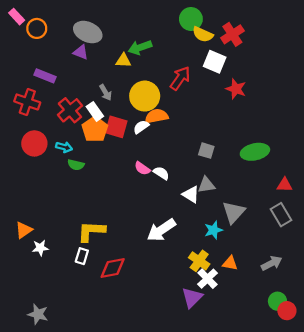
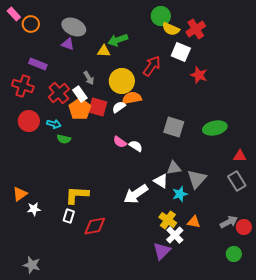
gray square: (206, 151) -> (174, 127), size x1.5
gray triangle: (206, 185) -> (174, 168), moved
white triangle: (191, 194) -> (161, 181), moved
red circle: (287, 311) -> (244, 227), moved

